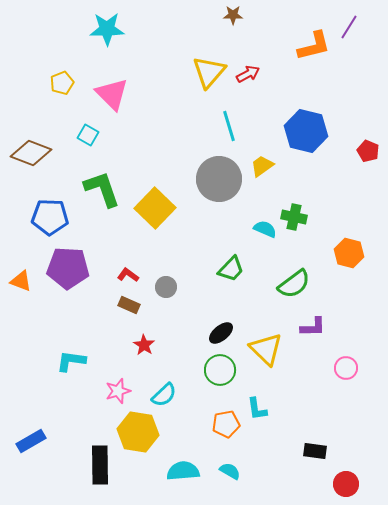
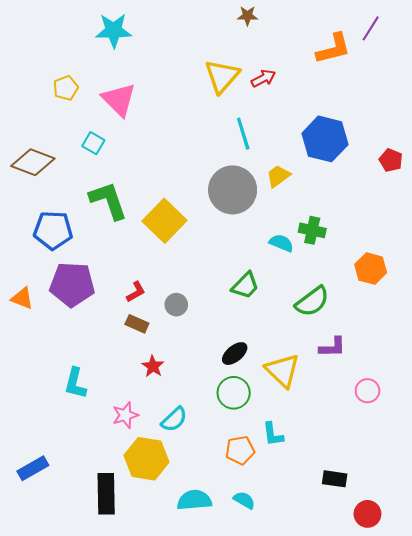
red L-shape: (128, 275) -> (136, 292), turned 115
cyan L-shape: (71, 361) -> (75, 383), turned -84

